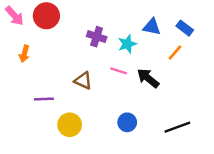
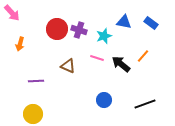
red circle: (46, 16) -> (57, 29), moved
orange line: (175, 53) -> (143, 56), moved
yellow circle: (70, 125) -> (33, 114), moved

